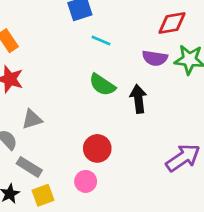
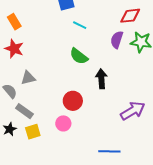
purple semicircle: (155, 58) -> (117, 40), turned 96
black arrow: (138, 99) -> (101, 79), moved

